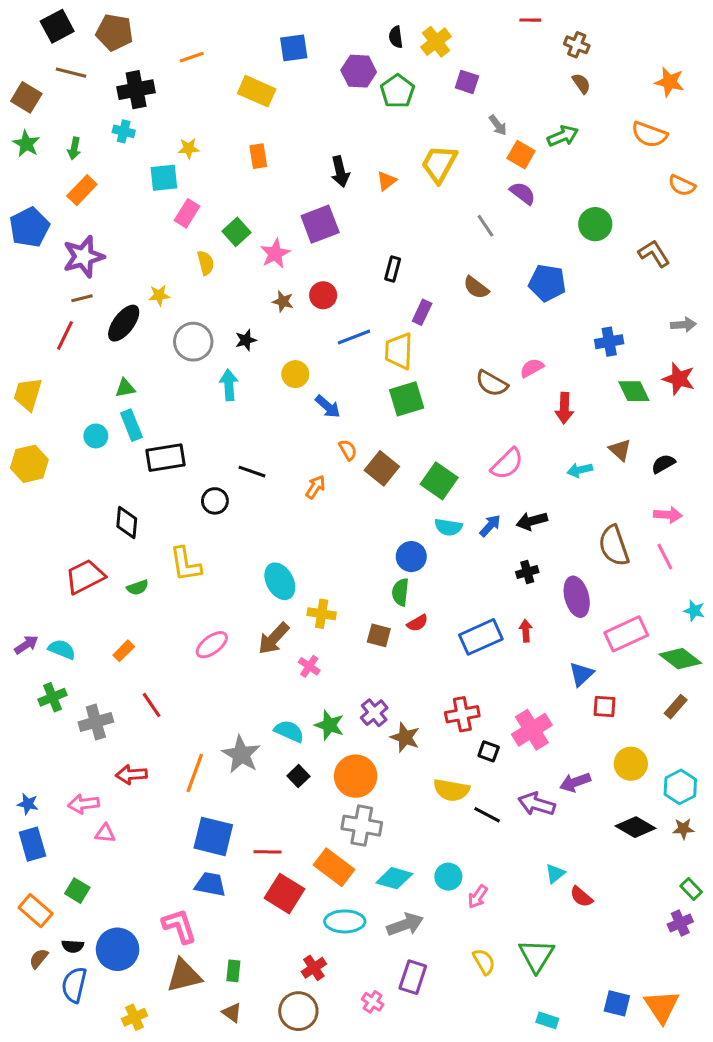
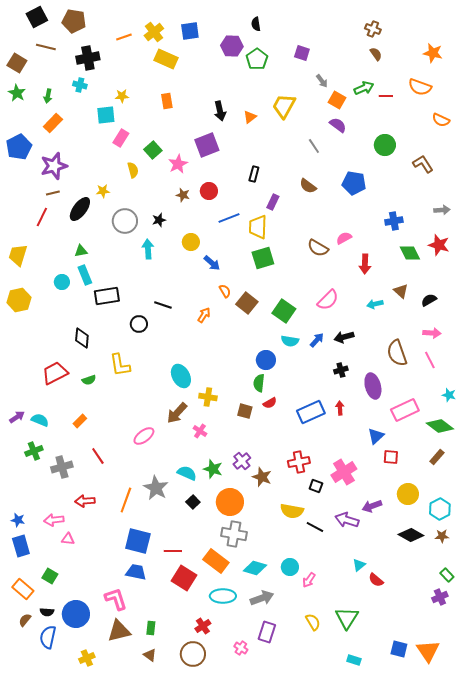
red line: (530, 20) -> (386, 96), moved
yellow cross: (436, 42) -> (154, 32), moved
pink ellipse: (212, 645) -> (144, 436), moved

